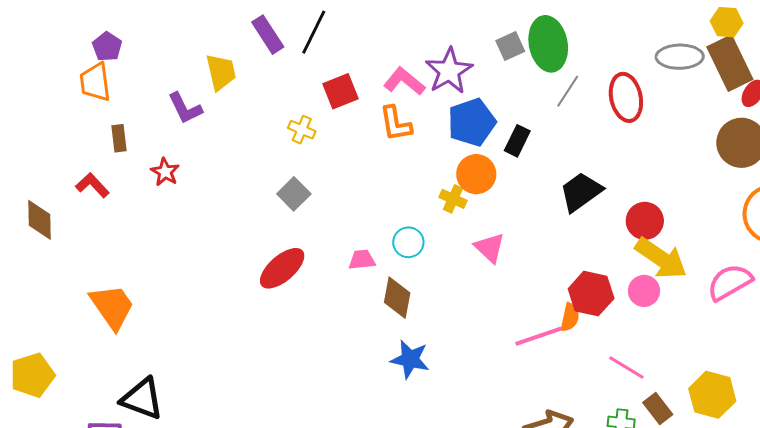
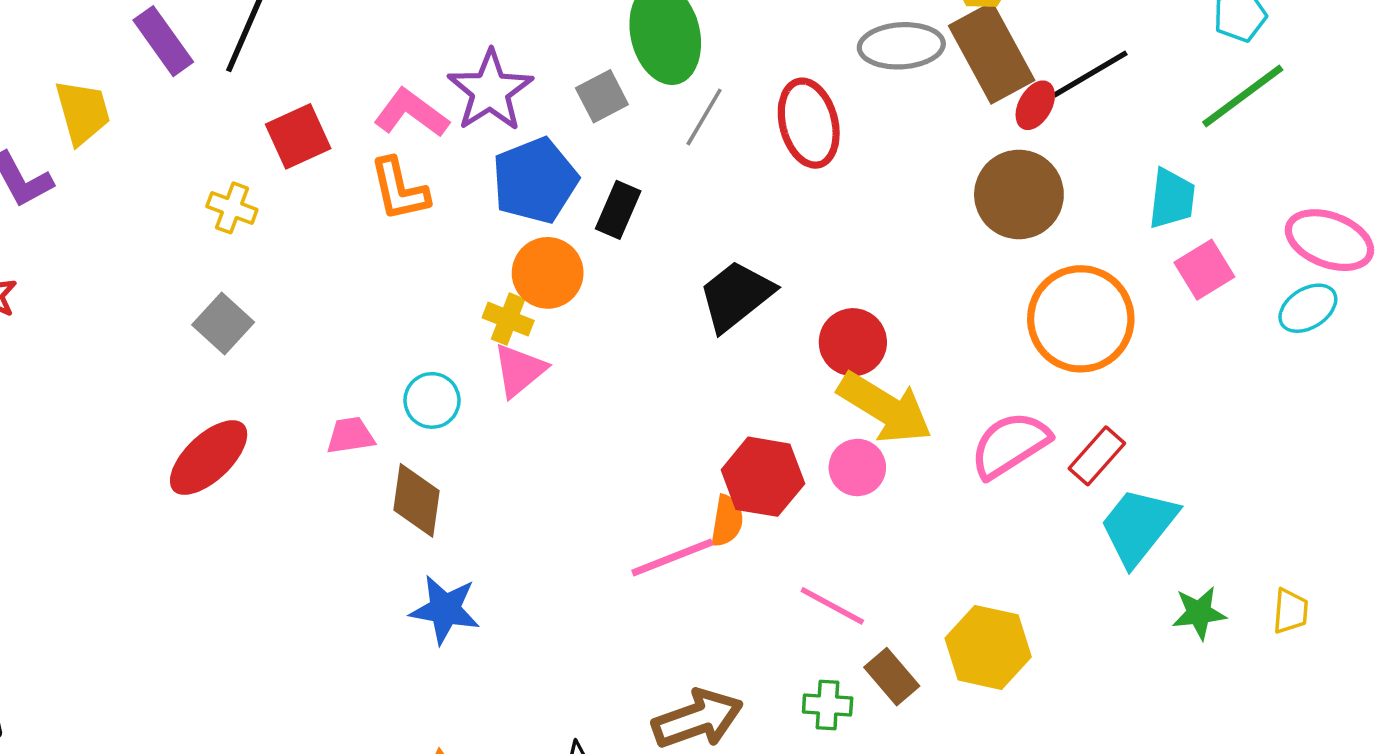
gray square: (510, 46) -> (602, 96), moved
pink triangle: (490, 248) -> (519, 370), moved, turned 40

